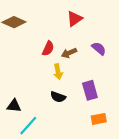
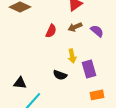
brown arrow: (69, 53) -> (75, 27), moved
yellow arrow: (58, 72) -> (72, 56), moved

